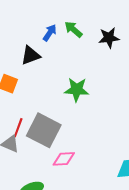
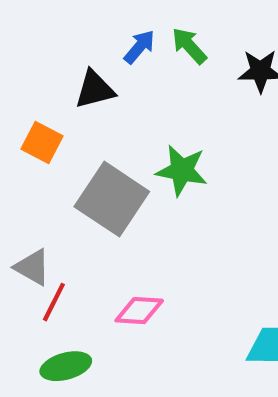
red line: (18, 128) -> (54, 302), moved
gray square: (44, 130) -> (112, 199), moved

